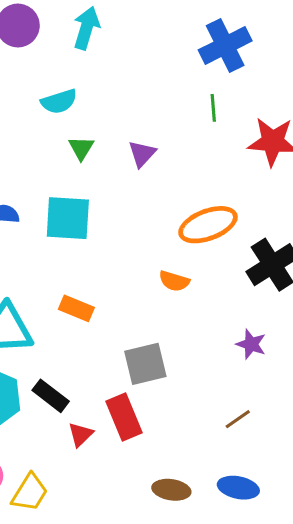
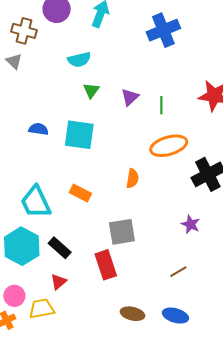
blue cross: (225, 45) -> (163, 30), moved
green line: (213, 108) -> (161, 105), moved
orange semicircle: (174, 281) -> (132, 178), moved, turned -102
red triangle: (81, 434) -> (58, 282), moved
yellow trapezoid: (30, 493) -> (42, 309), turned -136

